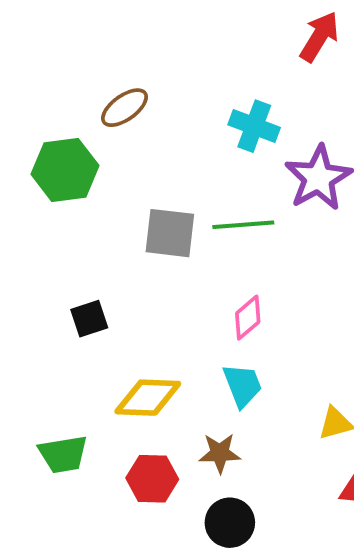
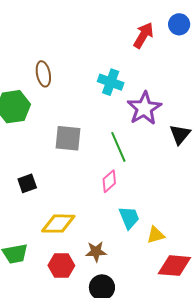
brown ellipse: (124, 108) -> (43, 74), turned -65
green line: (243, 225) -> (118, 147), moved, turned 72
cyan trapezoid: (242, 385) -> (129, 218), moved

